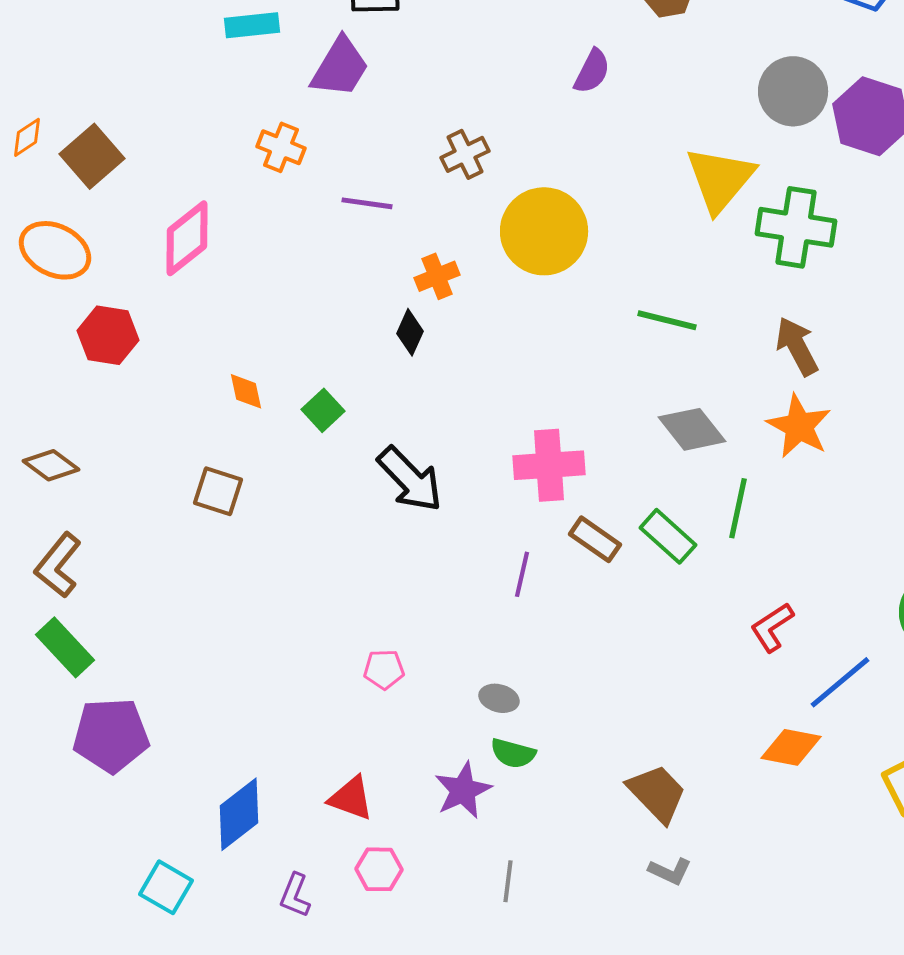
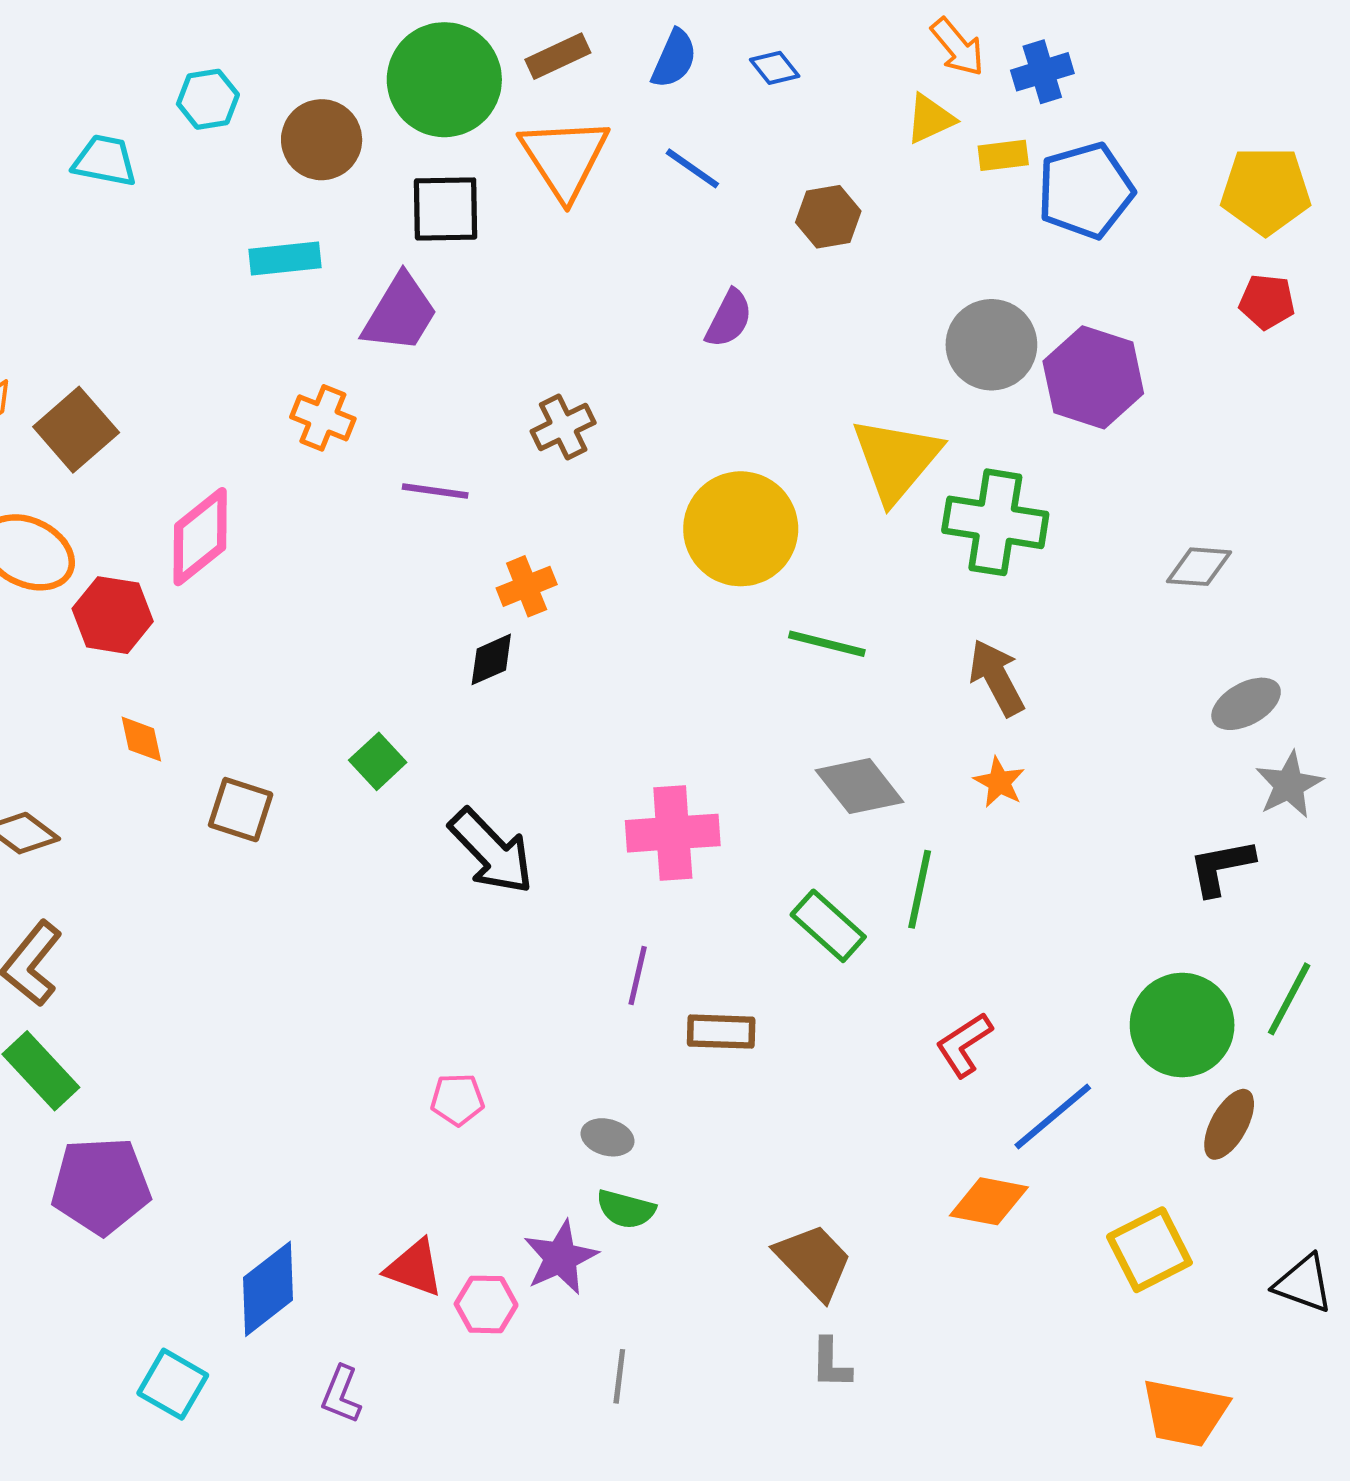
yellow circle: (544, 231) -> (741, 529), moved
black diamond: (410, 332) -> (491, 659), turned 42
red hexagon: (108, 335) -> (113, 615), moved
orange diamond: (246, 391) -> (141, 739), moved
orange star: (799, 426) -> (999, 782), size x0.6
brown square: (218, 491) -> (241, 810), moved
brown rectangle: (595, 539) -> (721, 1032), moved, turned -33
pink hexagon: (379, 869) -> (486, 1304), moved
gray L-shape: (670, 871) -> (831, 1363), turned 66

